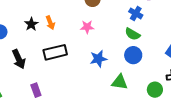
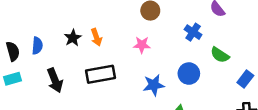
blue cross: (136, 13) -> (193, 32), moved
green semicircle: (132, 34) -> (220, 55), moved
blue circle: (133, 55) -> (189, 74), moved

